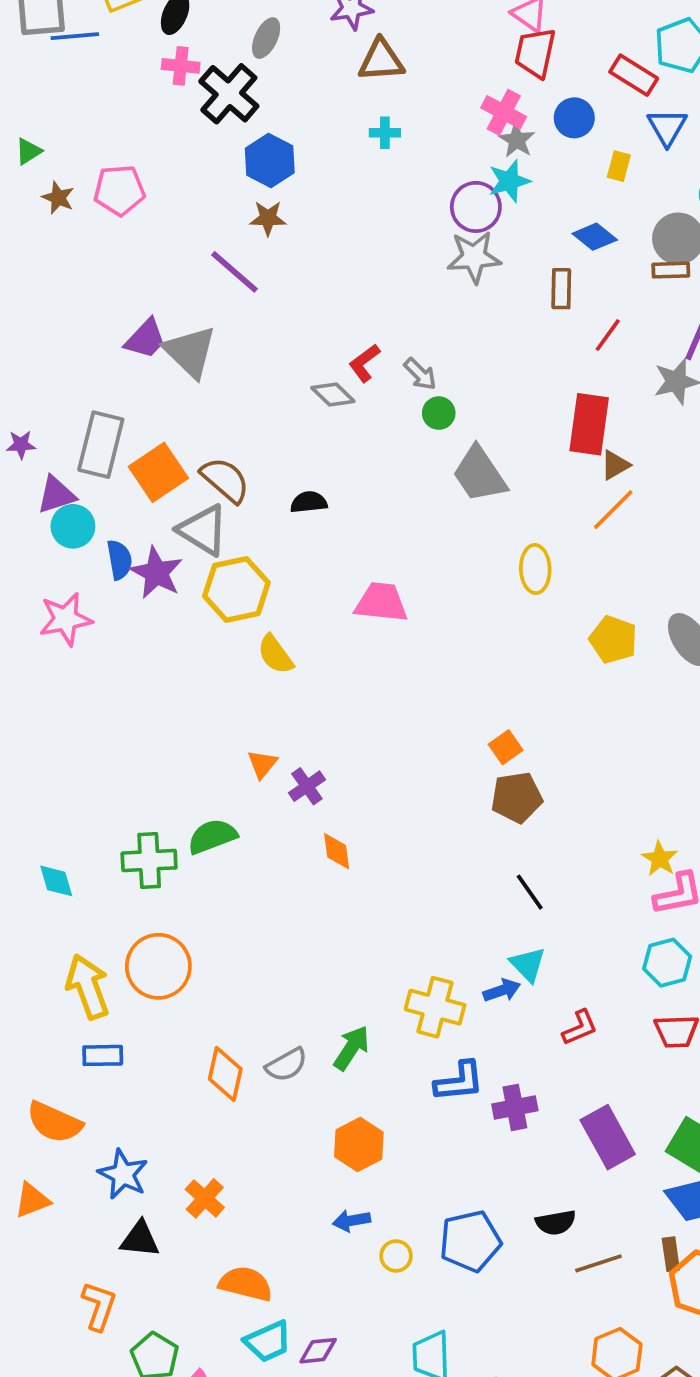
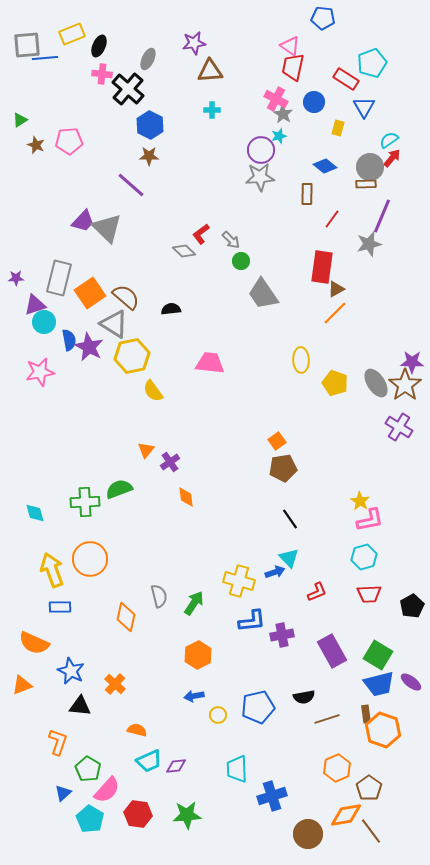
cyan star: (509, 181) -> (279, 136), size x0.7
yellow ellipse: (535, 569) -> (301, 360), moved
gray semicircle: (286, 1065) -> (159, 596), moved, turned -75
orange semicircle: (246, 1284) -> (137, 730), size x0.7

